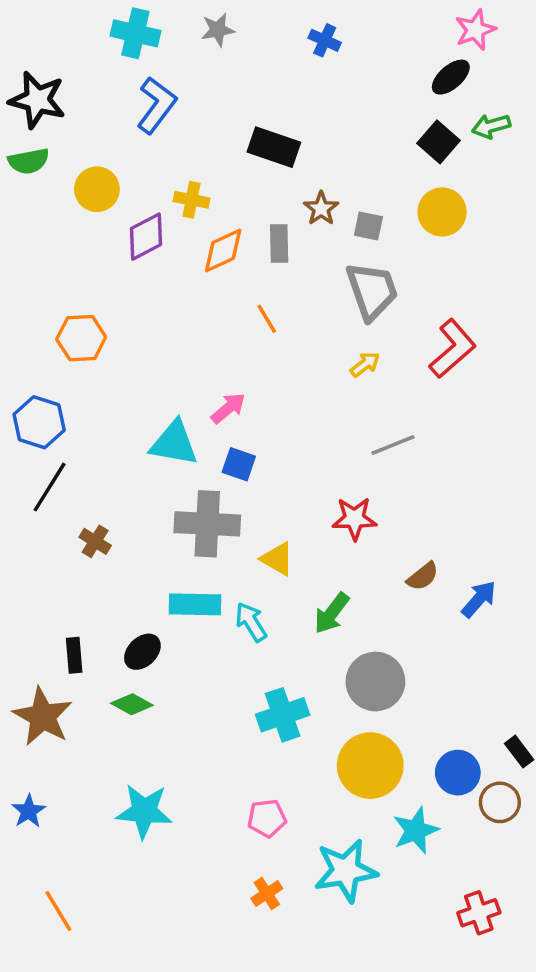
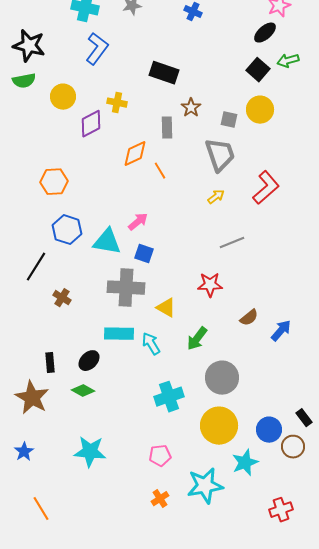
gray square: (368, 226) -> (229, 120), moved
orange diamond: (223, 251) -> (135, 154), moved
blue hexagon: (39, 422) -> (67, 230), moved

